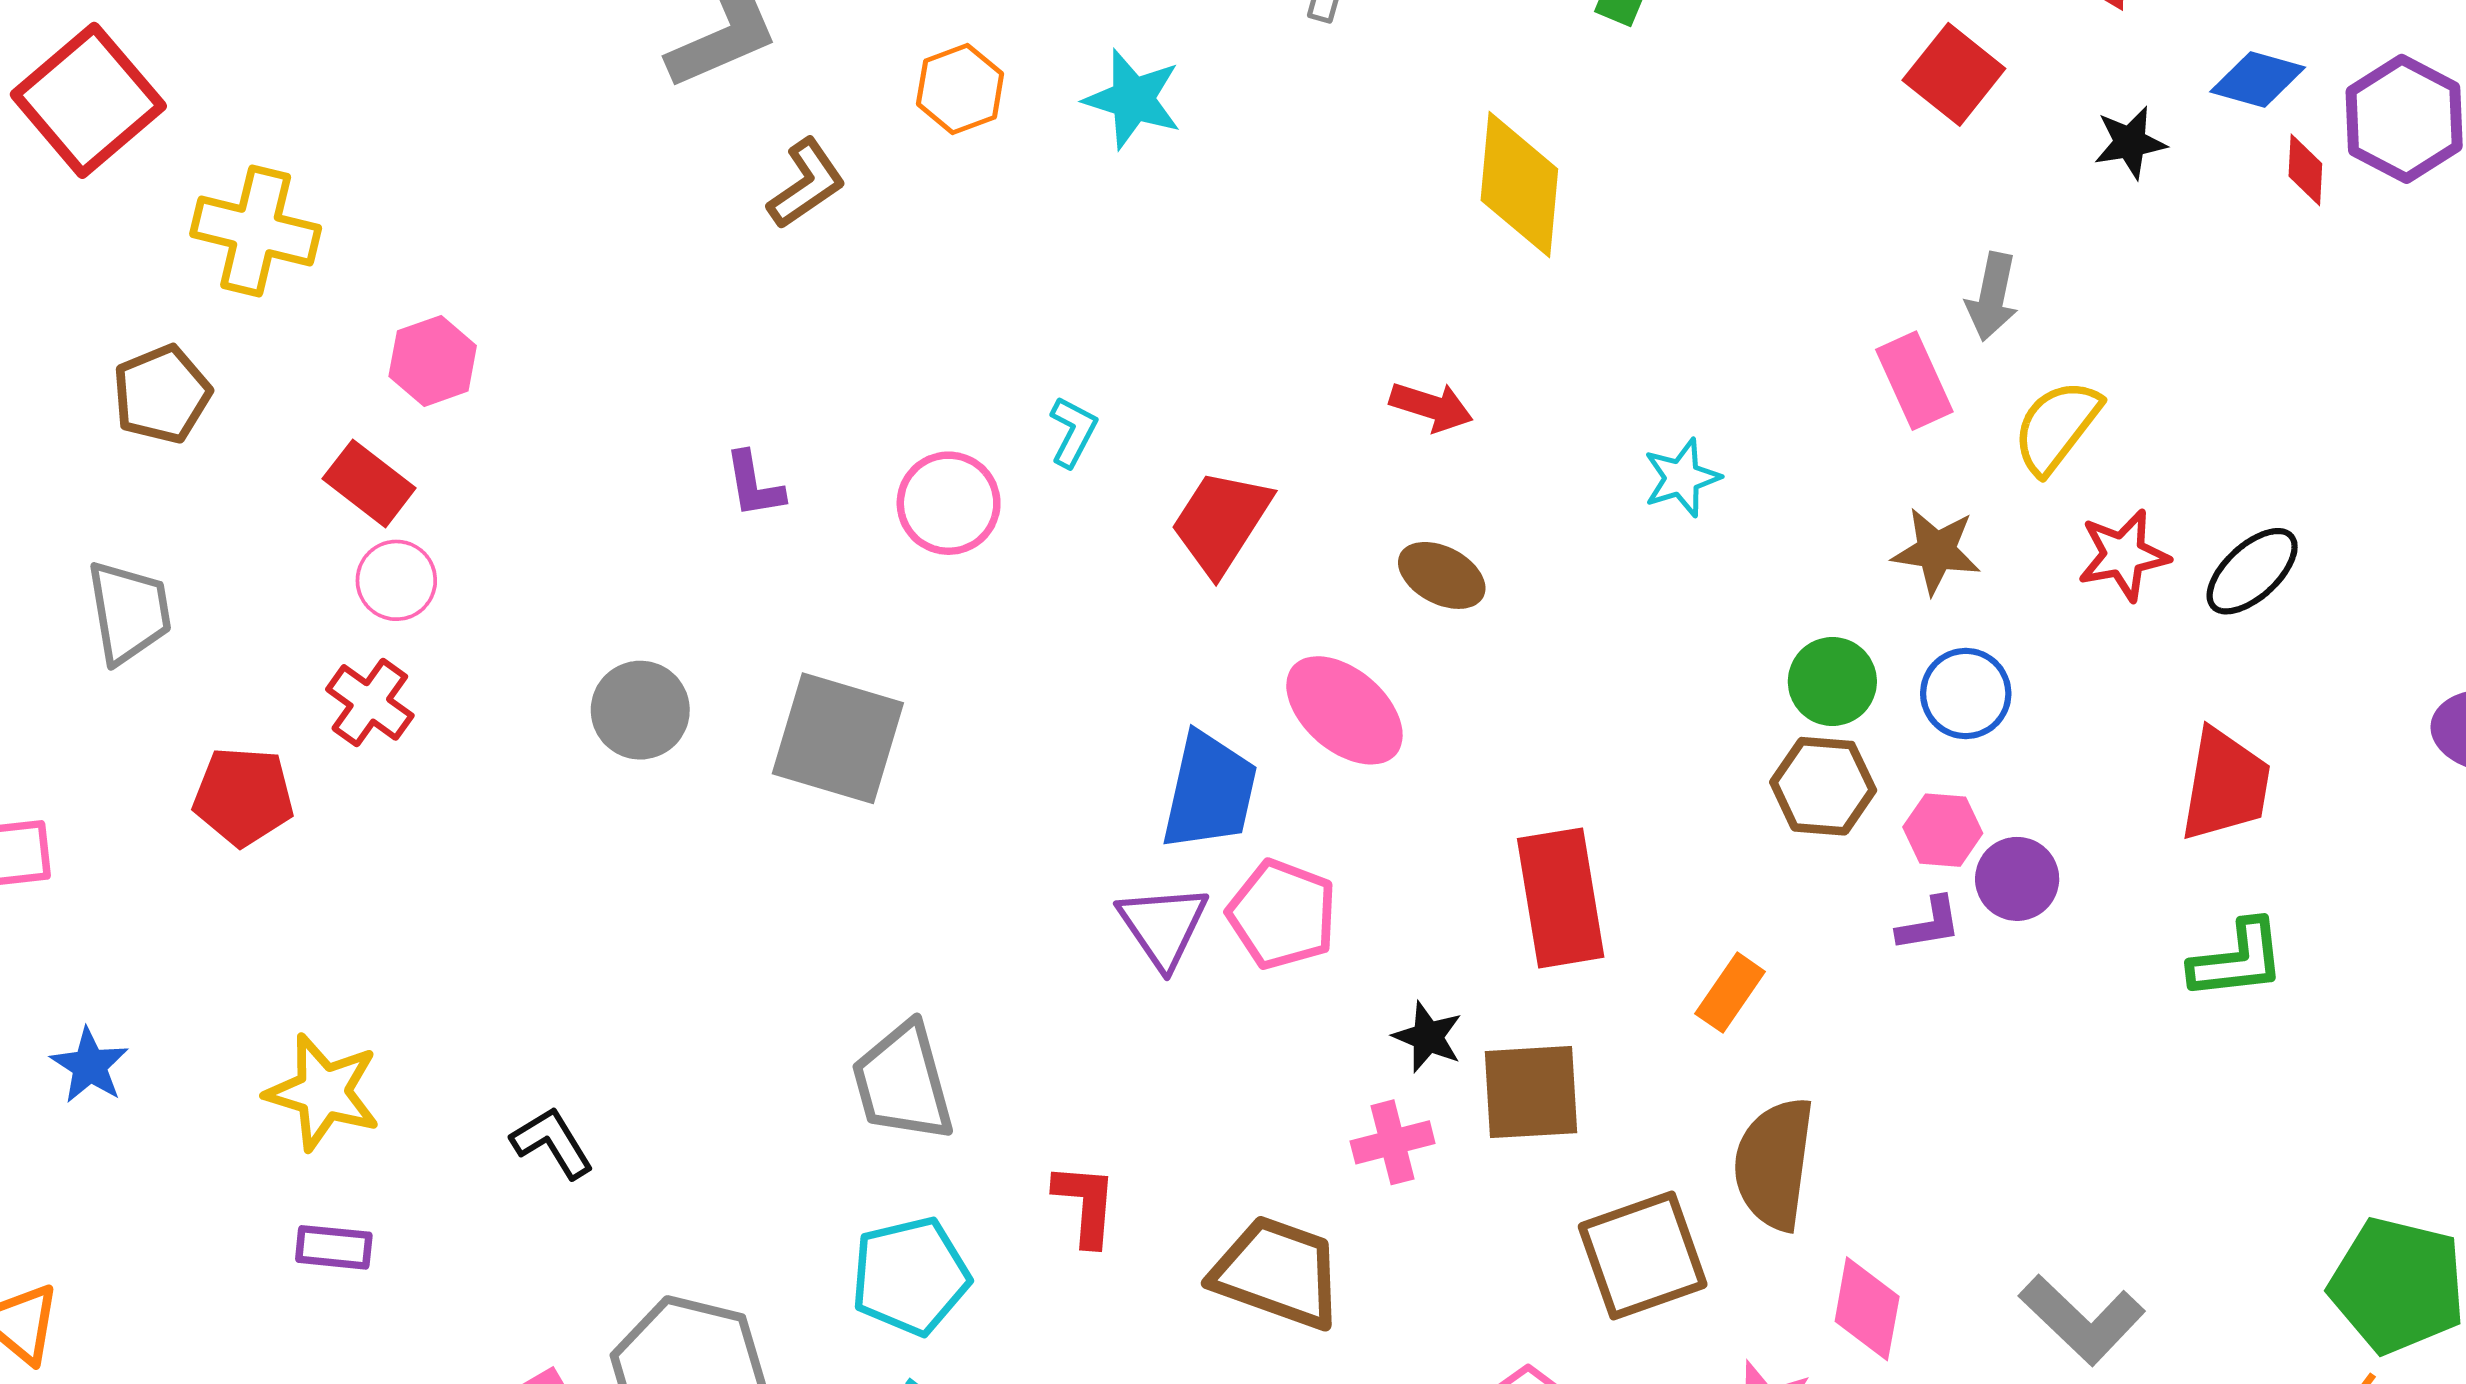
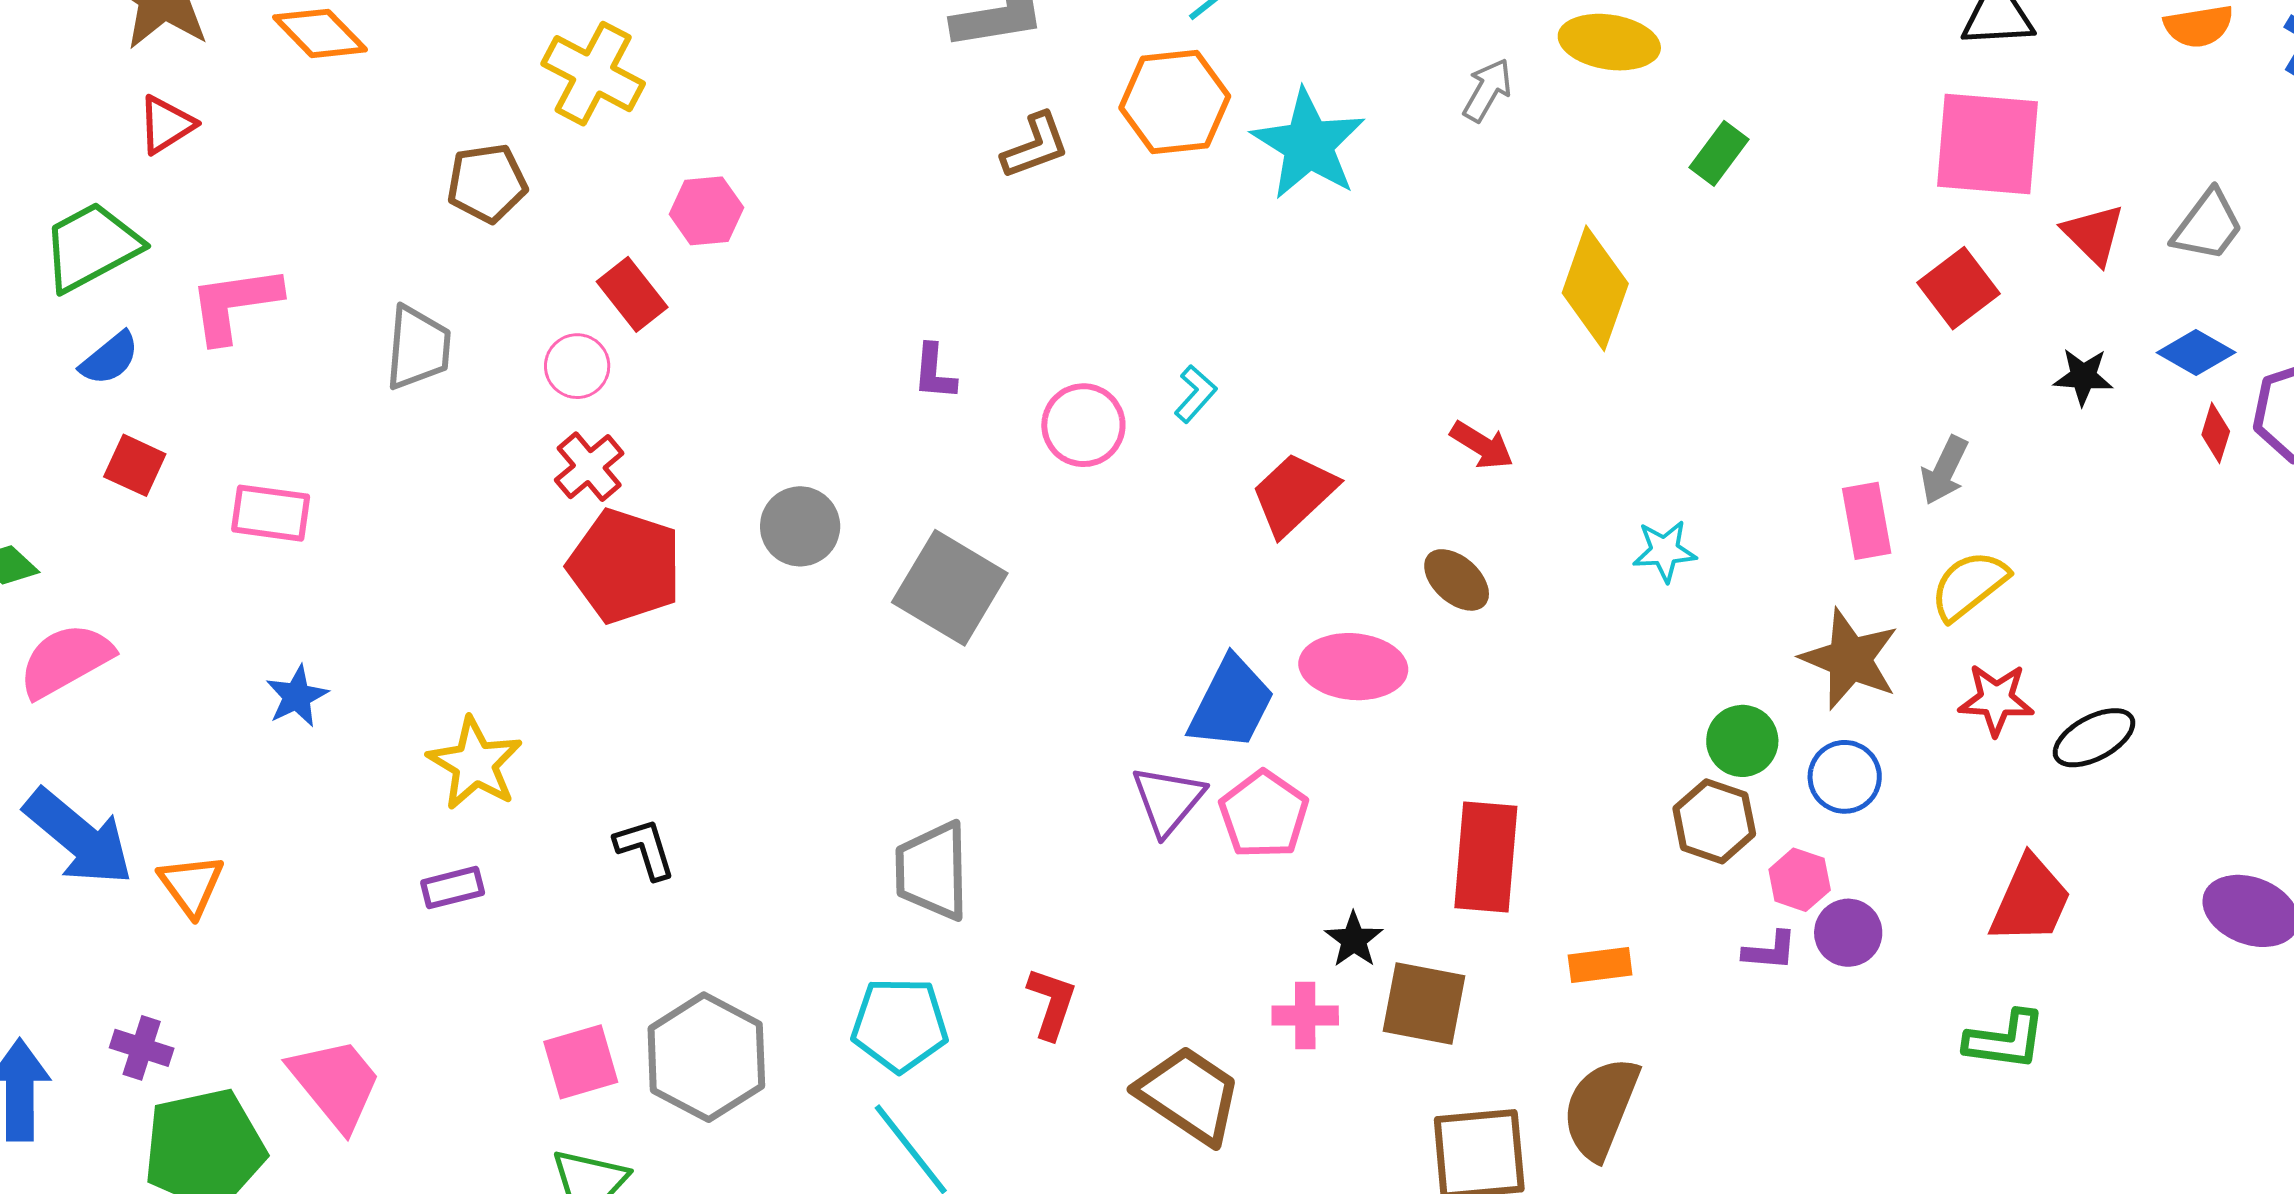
orange hexagon: (960, 89) -> (1175, 102), size x1.5
cyan star: (1133, 99) -> (1309, 144), size x1.4
brown star: (1936, 551) -> (1850, 659), size x1.4
pink circle: (396, 580) -> (577, 366), moved
pink ellipse: (1344, 710) -> (1353, 667), turned -50
red pentagon: (243, 796) -> (625, 566), moved, size x1.4
orange rectangle: (1730, 993) -> (1600, 965), turned 34
purple rectangle: (334, 1247) -> (453, 888), turned -34

